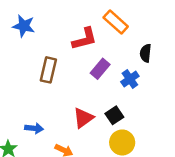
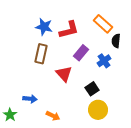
orange rectangle: (116, 22) -> (103, 24), moved
blue star: (24, 26) -> (44, 27), moved
red triangle: (83, 118) -> (64, 74), moved, turned -36

